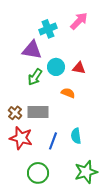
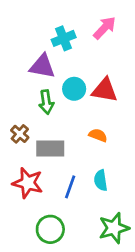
red triangle: (79, 68) -> (105, 90), size x1.5
green arrow: (35, 77) -> (46, 102), turned -42
orange semicircle: (68, 93) -> (98, 135), moved
brown cross: (15, 113) -> (20, 134), moved

